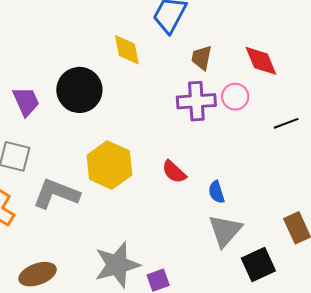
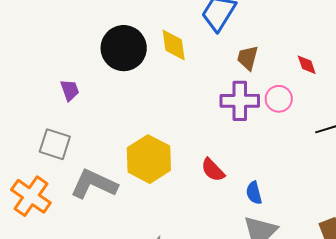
red diamond: (261, 61) -> (307, 65), size x0.6
black circle: (79, 90) -> (124, 48), moved
purple trapezoid: (26, 101) -> (70, 90), size x0.7

